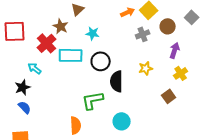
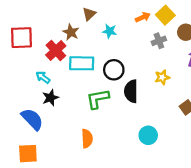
cyan star: (93, 33) -> (110, 31), moved
black star: (23, 87) -> (50, 98), moved
green L-shape: (93, 100) -> (98, 99), moved
blue semicircle: (25, 107) -> (32, 119), size x1.6
cyan circle: (122, 121) -> (148, 135), moved

